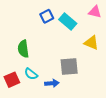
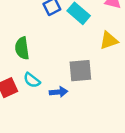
yellow triangle: (91, 43) -> (109, 40), turned -42

